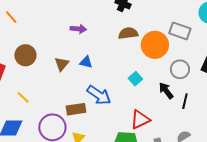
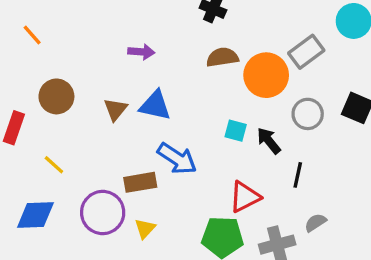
gray rectangle: (180, 31) -> (306, 52), turned -55
blue triangle: (86, 62) -> (155, 106), size x1.5
cyan square: (135, 79) -> (236, 131), turned -32
black arrow: (166, 91) -> (269, 141), moved
black line: (185, 101) -> (298, 175), moved

